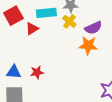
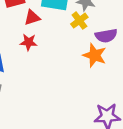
red star: (37, 72) -> (29, 42), moved

